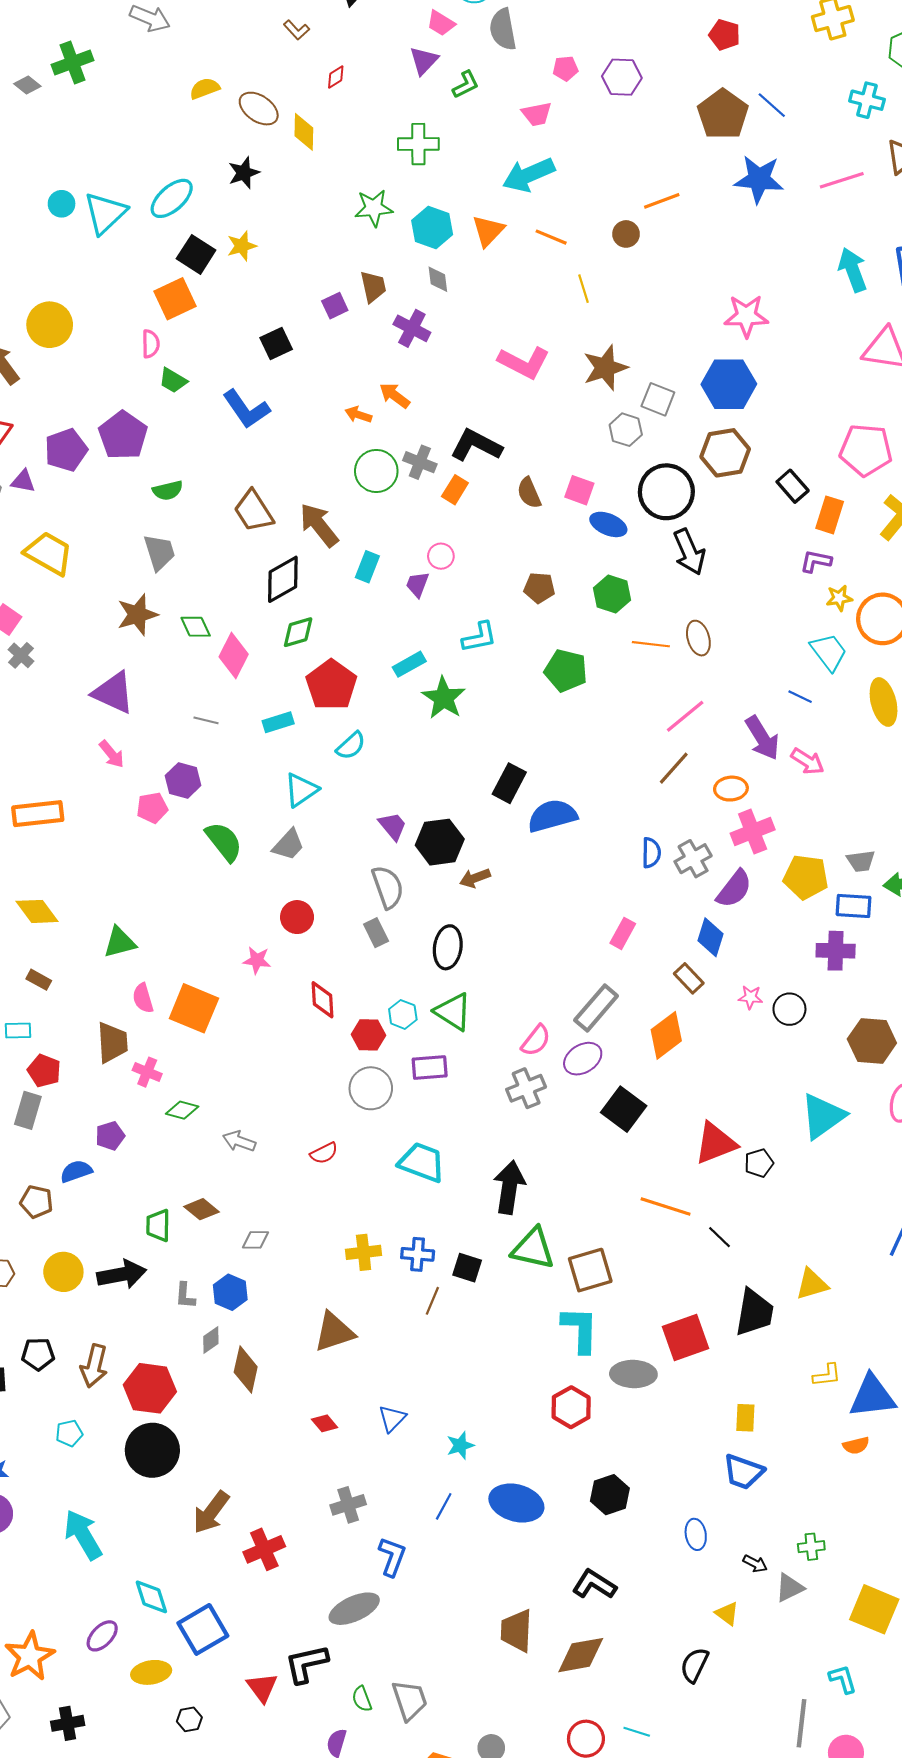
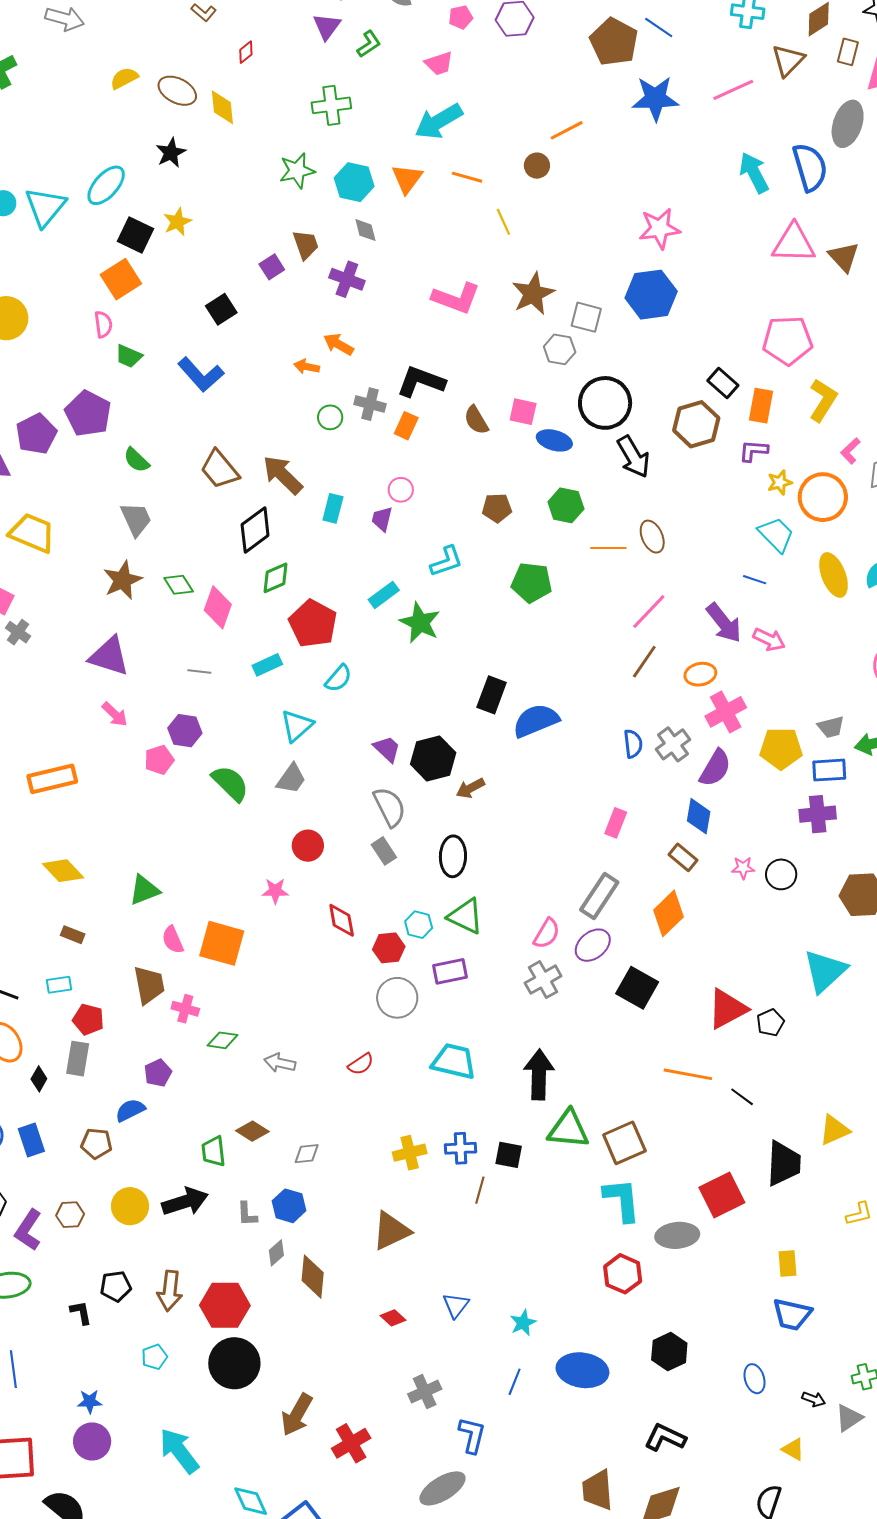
brown hexagon: (725, 453) -> (696, 424), moved
green circle: (376, 471) -> (330, 417), size x0.6
green semicircle: (168, 490) -> (136, 460), turned 64

